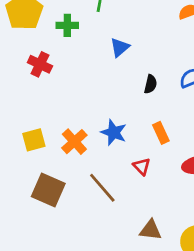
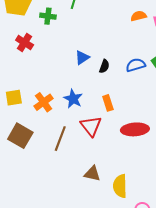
blue triangle: (120, 47) -> (82, 58), moved
red triangle: (142, 166) -> (91, 126), size x1.6
brown line: (102, 188) -> (60, 139), turned 55

